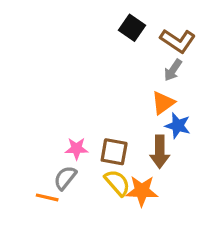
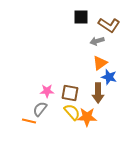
black square: (132, 28) -> (81, 17), turned -35
gray arrow: (173, 70) -> (97, 41), moved, turned 40

